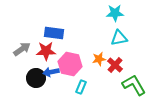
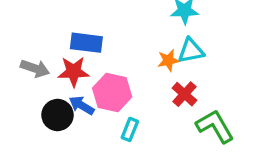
gray arrow: (22, 49) -> (35, 68), turned 54
orange star: (99, 59) -> (168, 60), moved
blue arrow: (51, 72) -> (82, 105), turned 42

